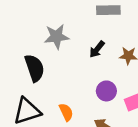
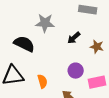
black semicircle: (35, 68) -> (24, 44), turned -55

